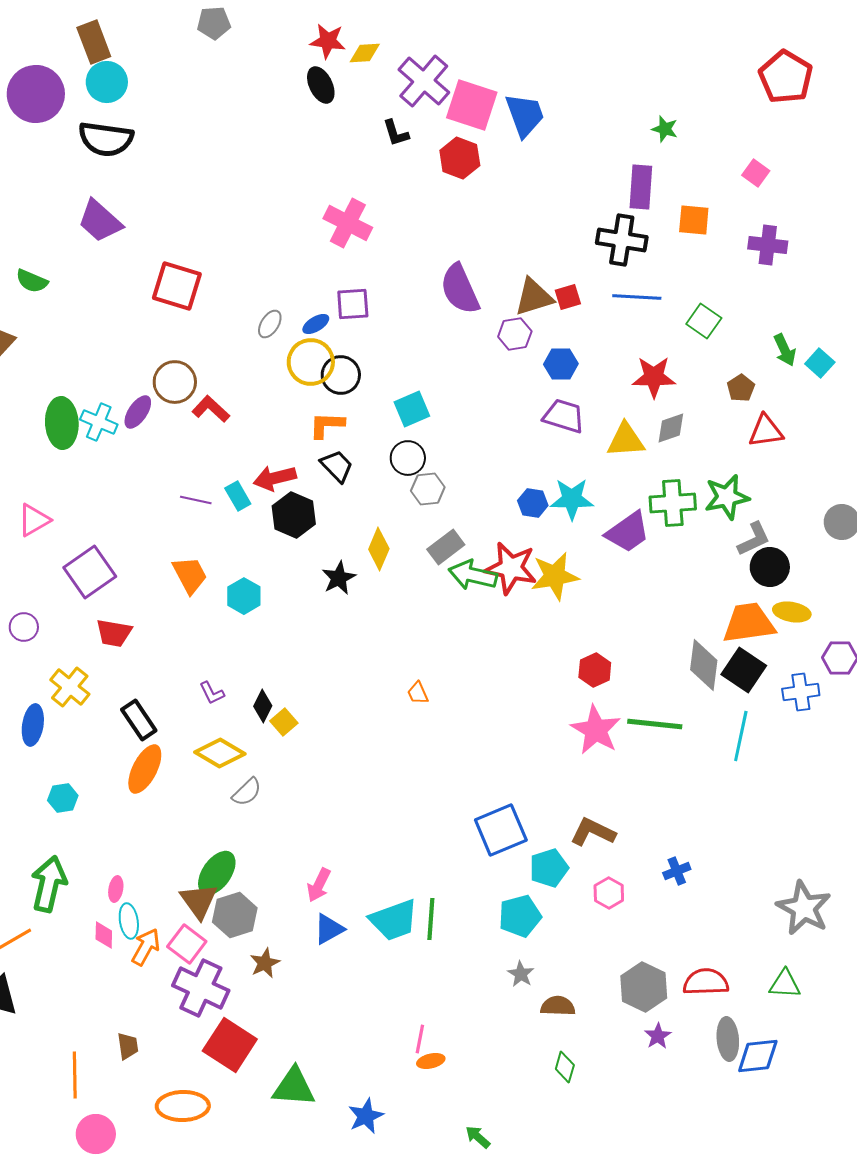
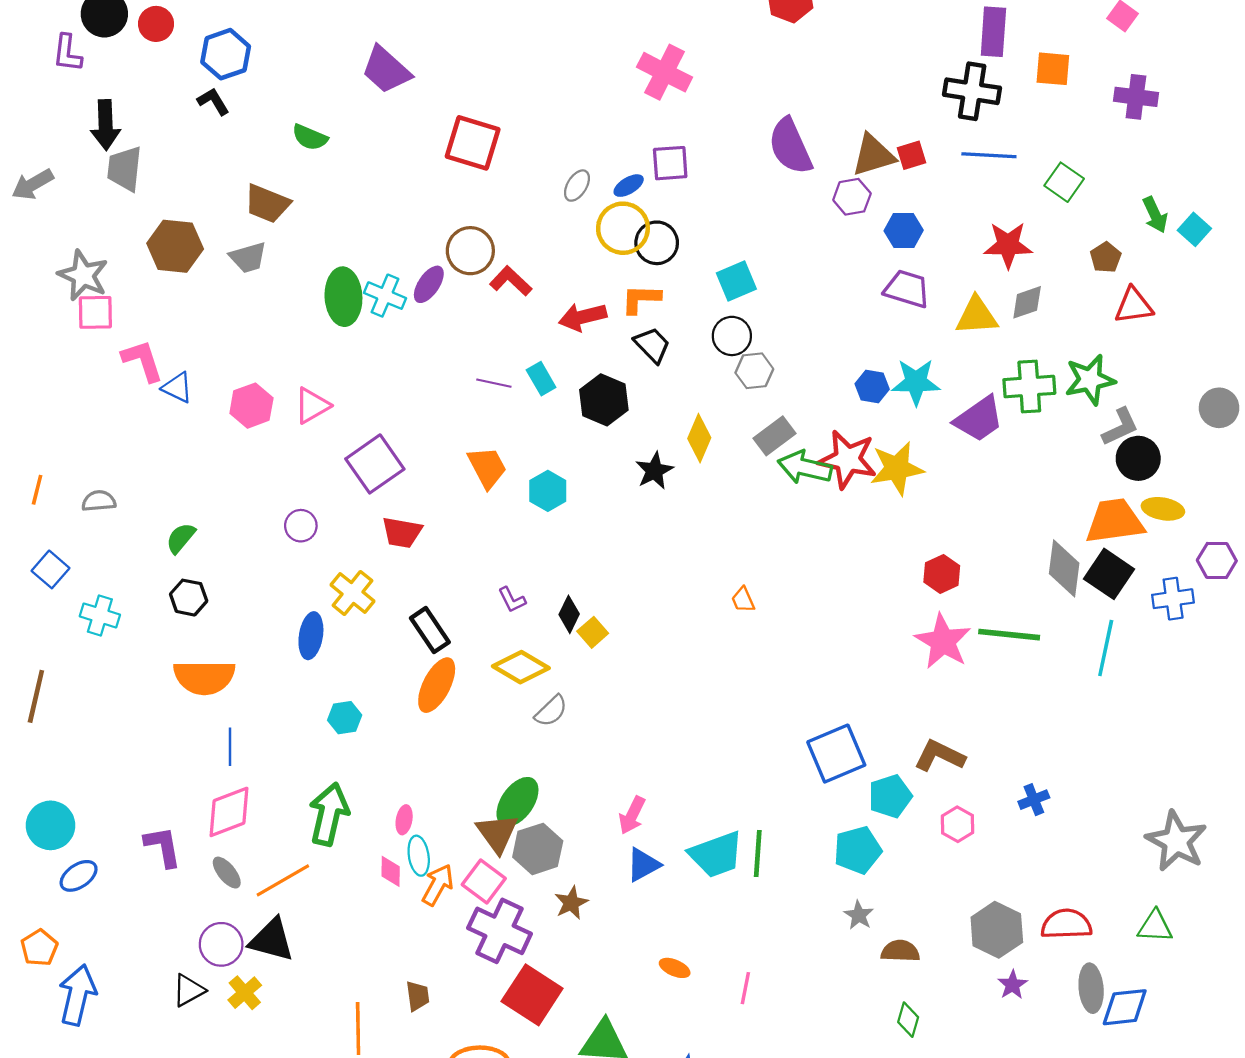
red arrow: (275, 478) -> (583, 317), moved
orange ellipse: (431, 1061) -> (675, 968), moved, turned 36

